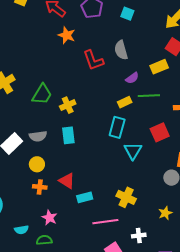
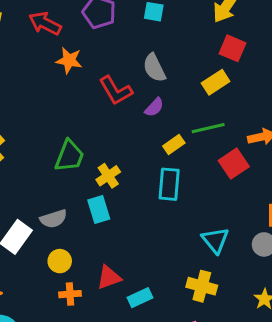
purple semicircle: (132, 78) -> (154, 107), moved
green trapezoid: (42, 94) -> (70, 156), moved
yellow cross: (68, 105) -> (108, 176), moved
red square: (160, 132) -> (234, 164), moved
cyan triangle: (133, 151) -> (215, 240), moved
red triangle: (67, 181) -> (109, 277), turned -42

